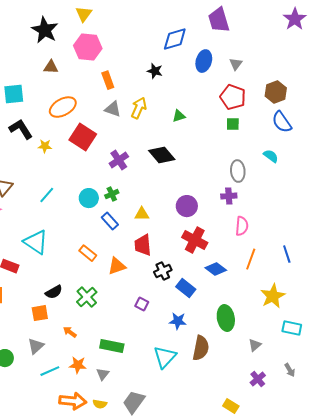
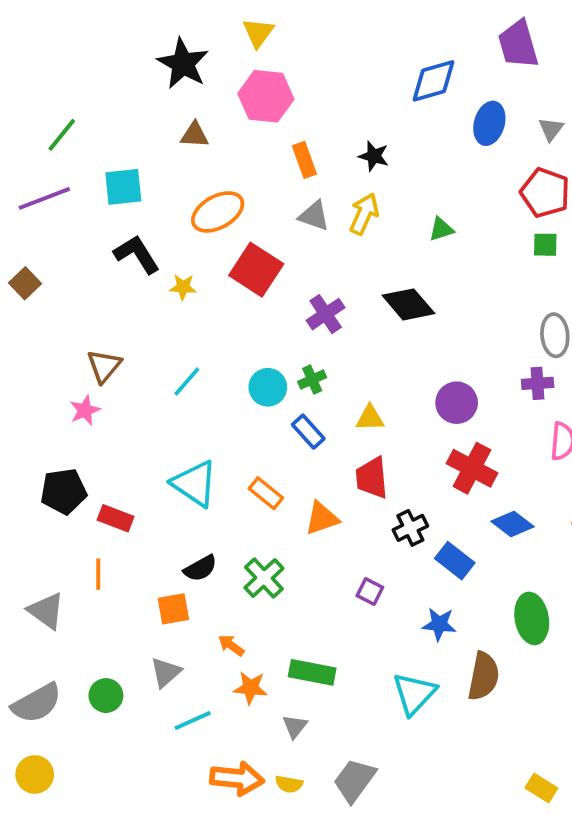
black star: (155, 71) -> (374, 156), moved
cyan triangle: (36, 242) -> (195, 484), moved
orange star: (78, 365) -> (250, 688), moved

